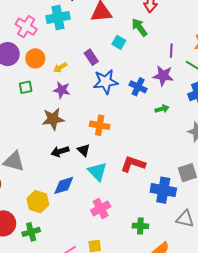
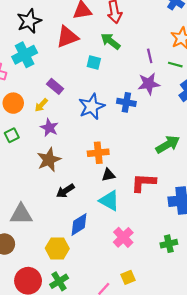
purple rectangle: (91, 57) -> (55, 86), moved
purple star: (62, 90) -> (49, 128), turned 30
green arrow: (162, 109) -> (168, 144), moved, size x1.6
black triangle: (84, 150) -> (108, 175), moved, turned -40

